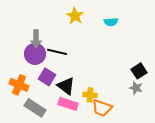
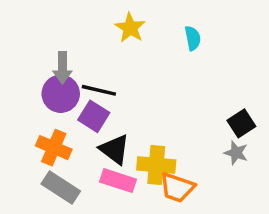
cyan semicircle: (111, 22) -> (193, 38), turned -96
purple square: (47, 77) -> (94, 116), moved
orange cross: (19, 85) -> (54, 148), moved
yellow cross: (90, 95) -> (156, 165), size x1.5

